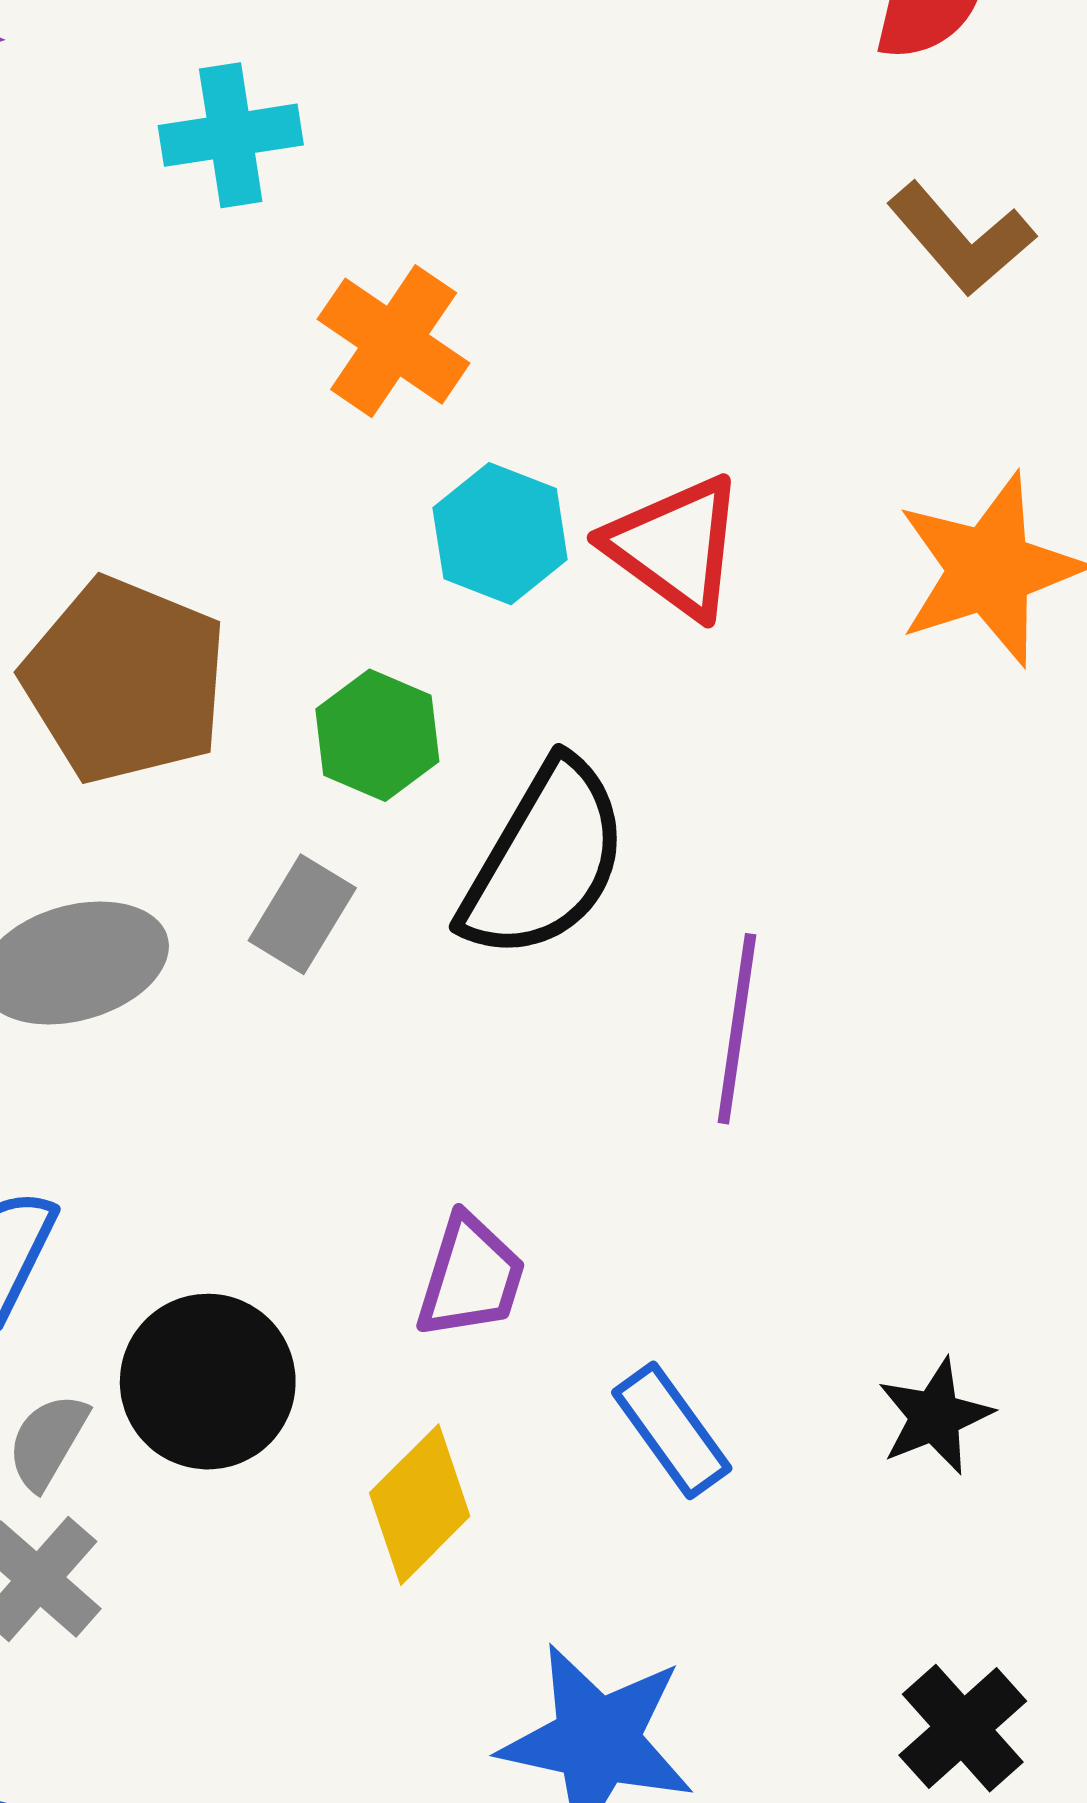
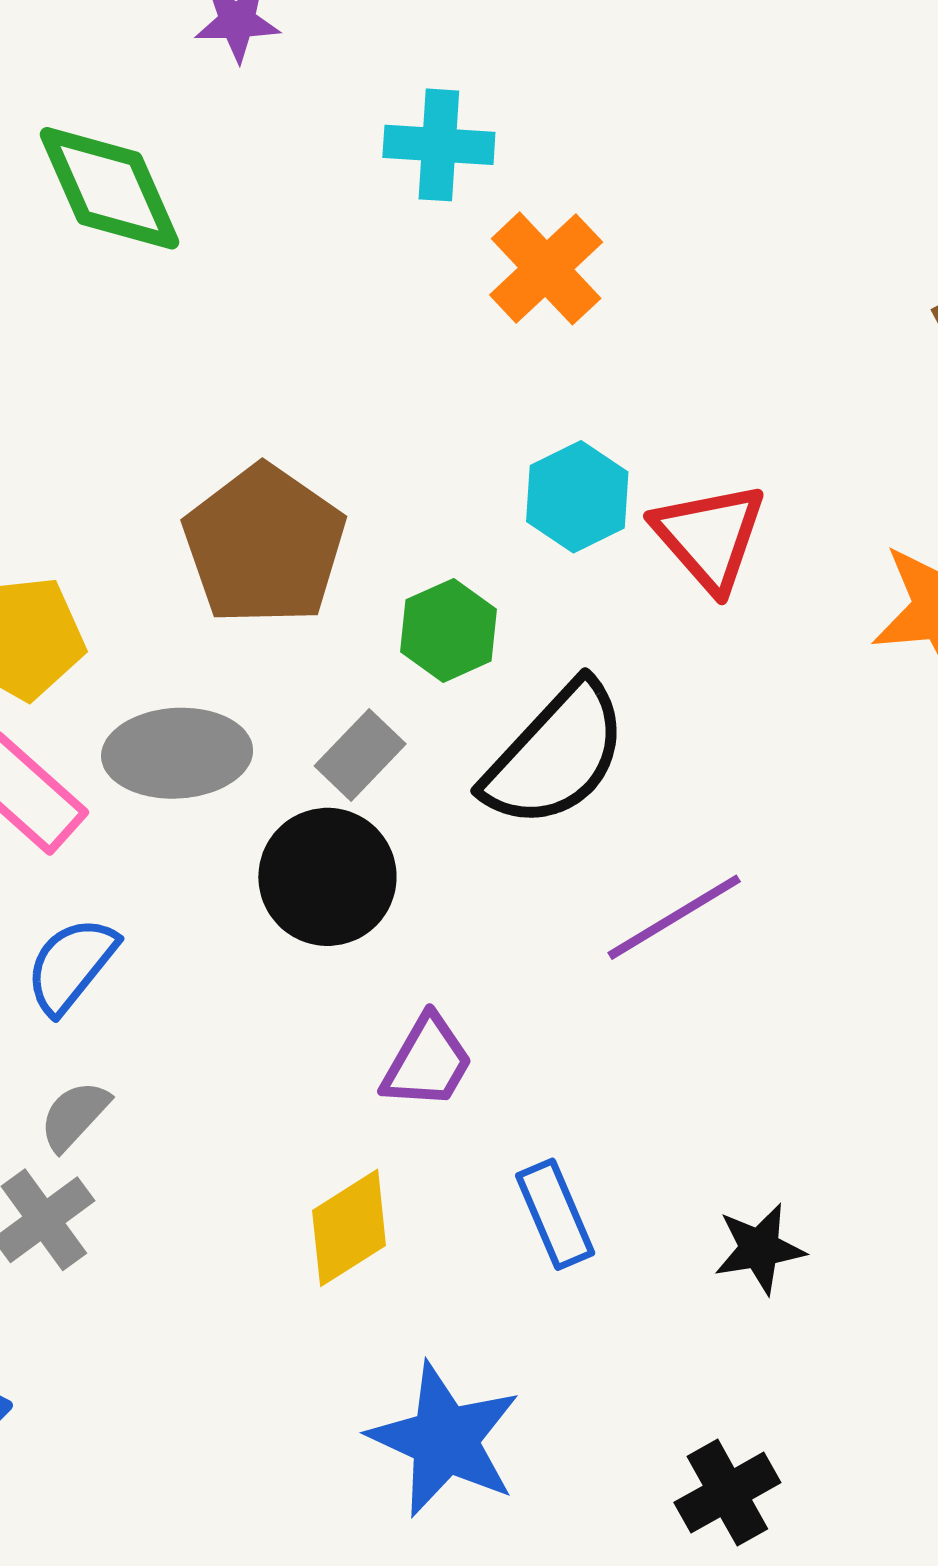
orange cross: (394, 341) -> (546, 268), moved
purple line: (737, 1029) -> (674, 917), turned 38
black circle: (208, 1382) -> (327, 877), moved

